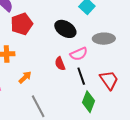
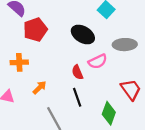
black line: (81, 76) -> (77, 97), moved

